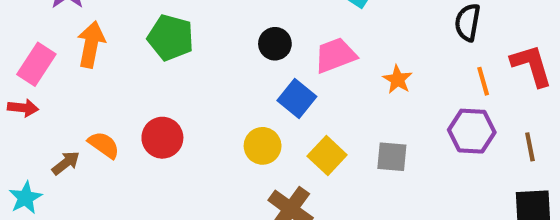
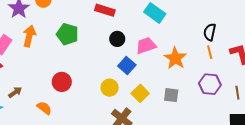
orange star: (398, 80) -> (175, 58), size x1.6
orange line: (483, 81) -> (210, 52), moved
orange semicircle: (104, 145) -> (44, 108), moved

